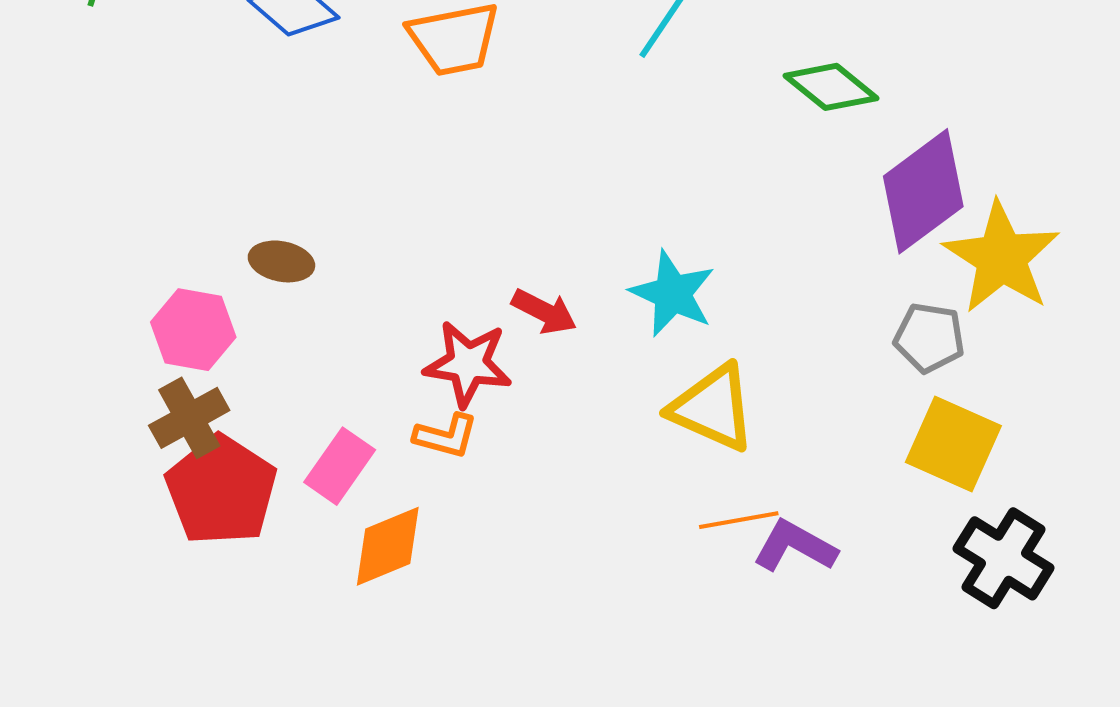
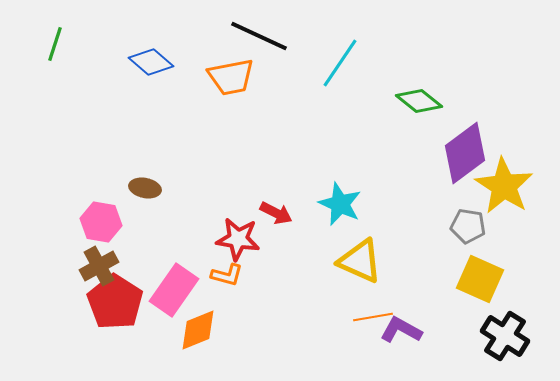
pink rectangle: (340, 466) -> (174, 290), size x1.4

